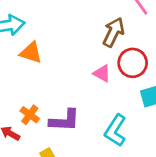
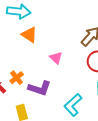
pink triangle: (102, 73) -> (56, 58), moved

